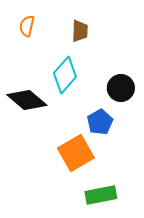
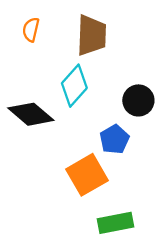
brown trapezoid: (80, 31) -> (92, 35), size x1.6

